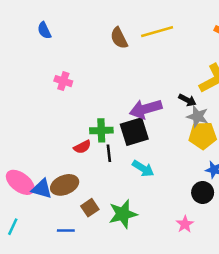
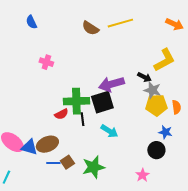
brown semicircle: (119, 38) -> (90, 28), turned -30
green cross: (101, 130) -> (76, 101), size x1.4
blue line: (66, 230) -> (53, 163), moved

